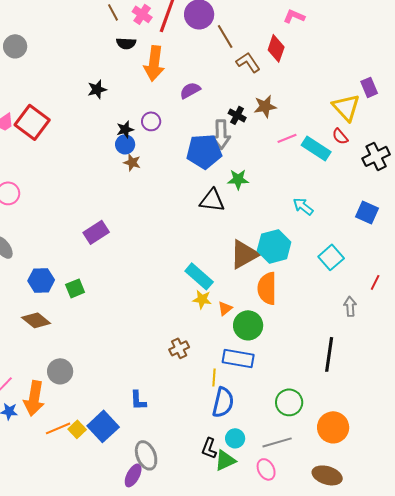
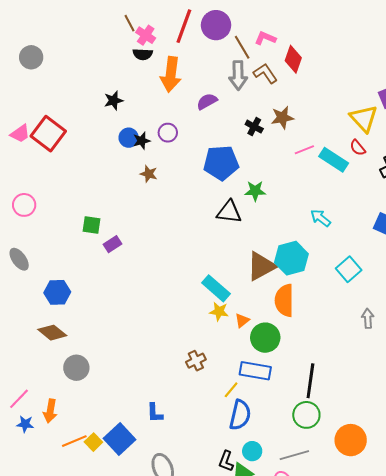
pink cross: (142, 14) -> (146, 35), moved
pink L-shape: (294, 16) -> (265, 38), moved
gray arrow: (221, 134) -> (238, 75), moved
blue circle: (125, 144) -> (129, 138), moved
purple rectangle: (96, 232) -> (113, 244), size x0.7
green square: (75, 288) -> (91, 225), moved, turned 30
black line: (329, 354) -> (310, 381), moved
gray circle: (60, 371) -> (76, 368), moved
yellow line: (214, 377) -> (231, 390), turned 36
orange arrow: (34, 398) -> (50, 411), size x0.7

